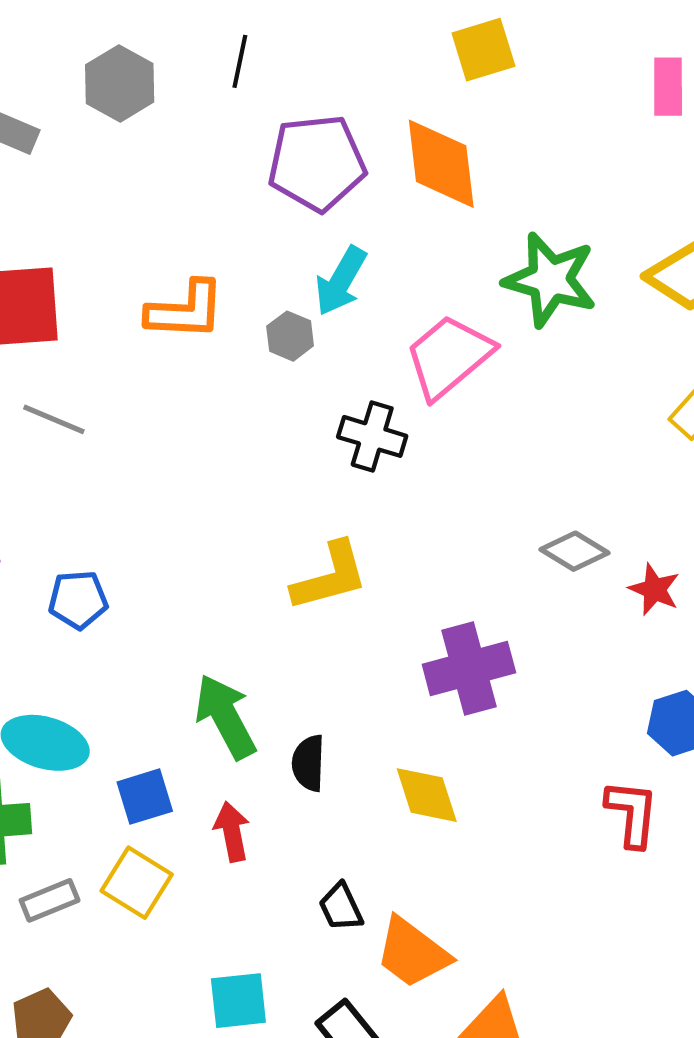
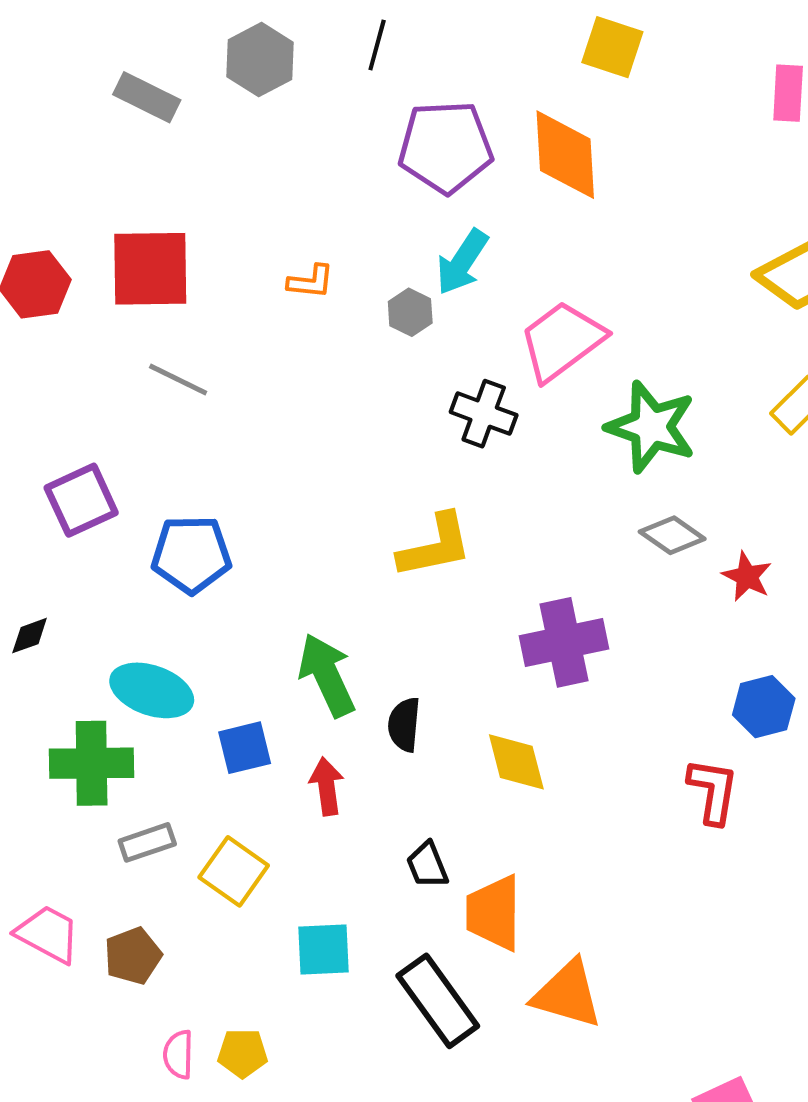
yellow square: (483, 50) -> (612, 47), turned 32
green star: (550, 280) -> (651, 427), moved
orange L-shape: (185, 310) -> (311, 282), size x0.6
blue pentagon: (78, 600) -> (191, 554), size x1.4
yellow square: (137, 883) -> (234, 871), moved
orange trapezoid: (412, 953) -> (494, 913), turned 50

